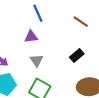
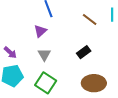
purple triangle: (31, 37) -> (40, 31), turned -40

